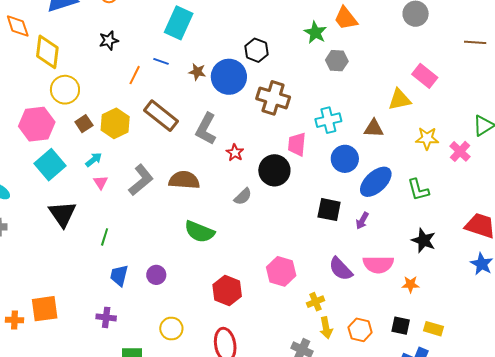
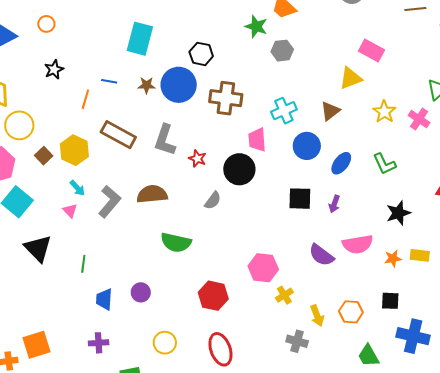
cyan rectangle: (179, 23) -> (140, 39), moved
brown triangle: (374, 128) -> (330, 111), turned -30
yellow star: (427, 138) -> (384, 112), turned -30
cyan arrow: (94, 160) -> (77, 188), moved, turned 96
blue ellipse: (376, 182) -> (341, 163), size x0.7
black star: (424, 240) -> (398, 213), turned -30
yellow cross: (315, 302) -> (284, 295), moved
yellow rectangle: (433, 329) -> (420, 255), moved

